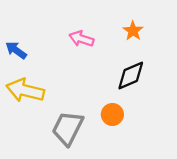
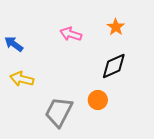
yellow arrow: (25, 90) -> (22, 79), size x0.7

